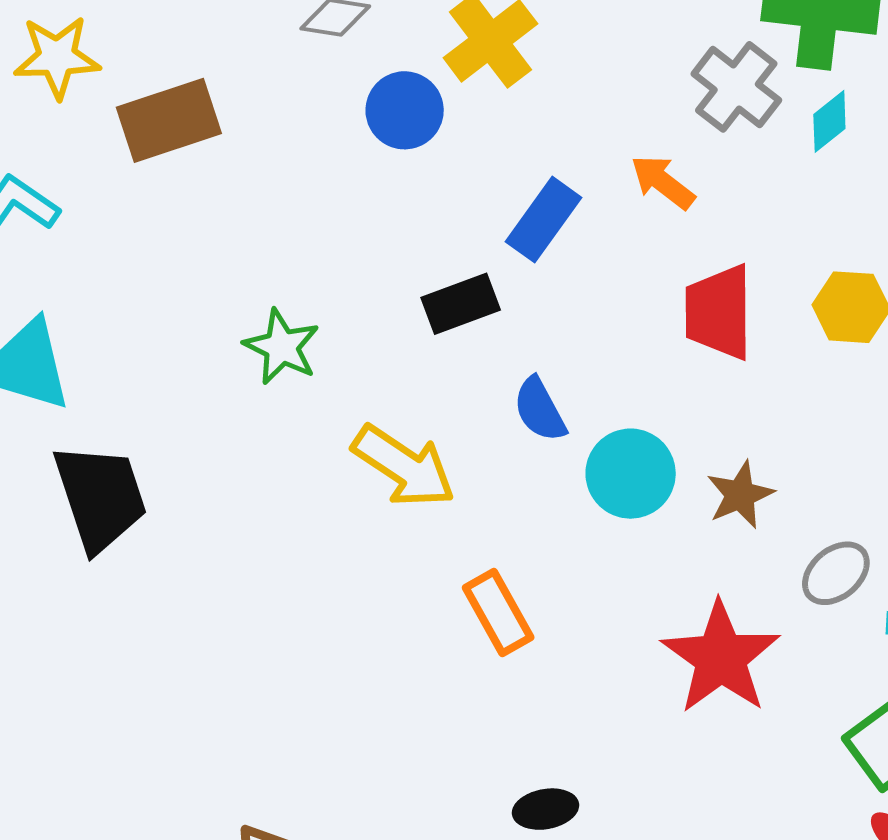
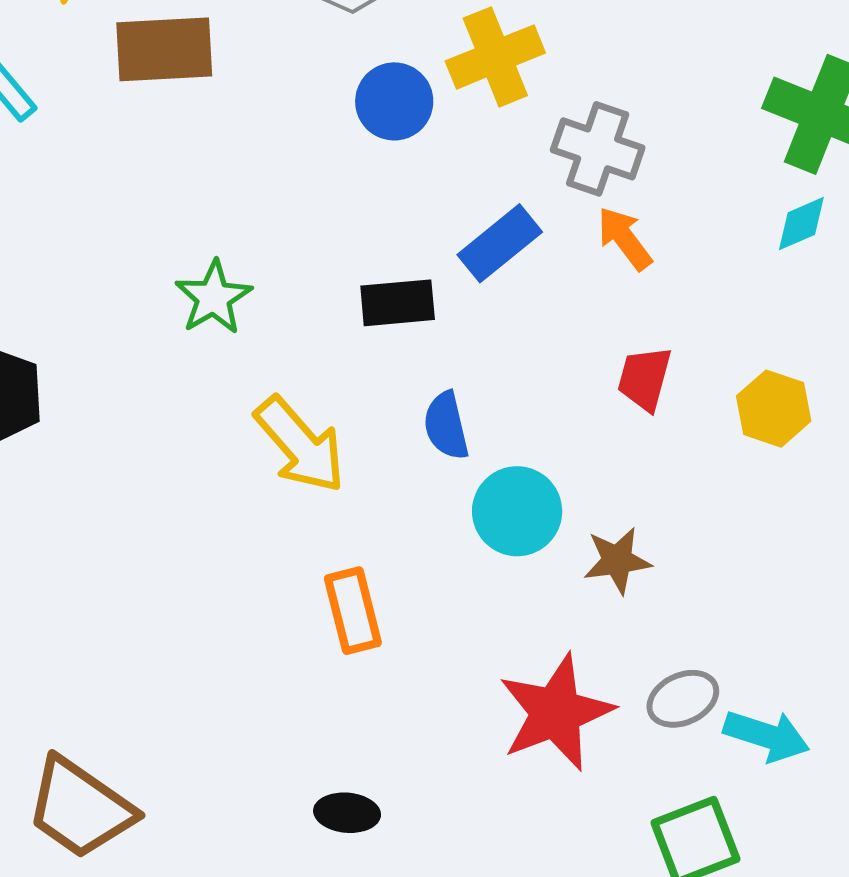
gray cross: (736, 87) -> (598, 149), moved, turned -34
red trapezoid: (719, 312) -> (645, 378), size x0.7
gray ellipse: (836, 573) -> (683, 699), moved

